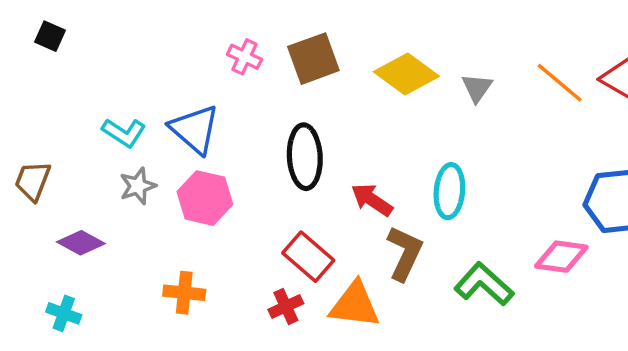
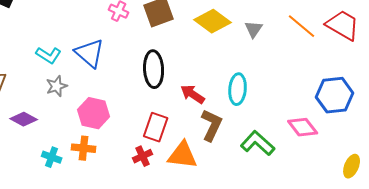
pink hexagon: (205, 198) -> (94, 113), moved
red rectangle: (308, 257) -> (156, 127), turned 68
pink diamond: (561, 257) -> (303, 127), turned 44
cyan cross: (64, 313) -> (52, 157), moved

